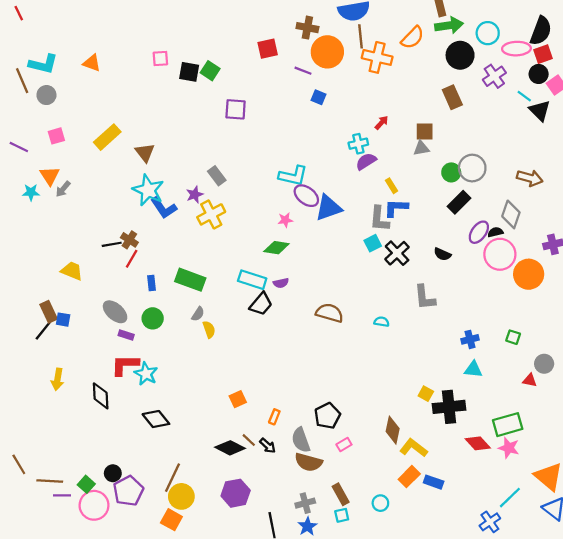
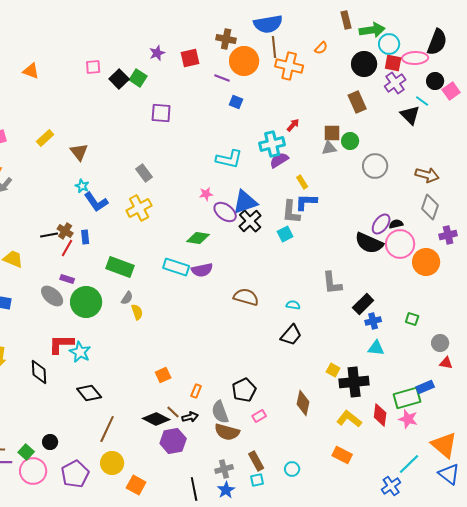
green arrow: (449, 25) -> (372, 30), moved
orange semicircle: (413, 38) -> (321, 48), size x0.6
red square: (543, 54) -> (393, 63), moved, turned 30
black square: (189, 72) -> (119, 79), turned 36
black triangle: (540, 111) -> (410, 115), moved
yellow rectangle: (107, 137) -> (45, 138), size x0.7
cyan cross: (358, 144) -> (272, 144), size x1.4
green circle: (451, 172) -> (350, 141), moved
cyan L-shape: (293, 176) -> (229, 159), moved
cyan star: (148, 190) -> (82, 186), size x0.5
purple star: (195, 195) -> (157, 53), moved
purple ellipse: (306, 196) -> (225, 212), moved
black rectangle: (459, 202) -> (363, 304), moved
gray diamond: (511, 214) -> (430, 207), moved
pink star: (285, 220) -> (206, 194), moved
black cross: (397, 253) -> (250, 221), moved
black semicircle: (442, 254) -> (369, 243), moved, size x1.8
blue rectangle: (152, 283) -> (85, 237), moved
purple semicircle: (281, 283) -> (202, 270), size x1.5
black trapezoid: (261, 304) -> (291, 335), moved
green circle: (153, 318) -> (86, 302), size x1.6
purple rectangle: (126, 335) -> (67, 279), moved
red triangle: (530, 380) -> (446, 363), moved
red diamond: (478, 443) -> (380, 415), turned 50
black arrow: (268, 446) -> (190, 417), turned -56
yellow L-shape: (414, 448) -> (349, 419), moved
orange rectangle: (409, 477) -> (342, 455), moved, turned 72
brown line: (173, 478) -> (107, 429), moved
blue rectangle: (434, 482) -> (425, 387), moved, turned -42
purple pentagon: (128, 491) -> (75, 474), moved
purple hexagon: (236, 493) -> (173, 441), moved
orange square: (171, 520) -> (136, 485), moved

